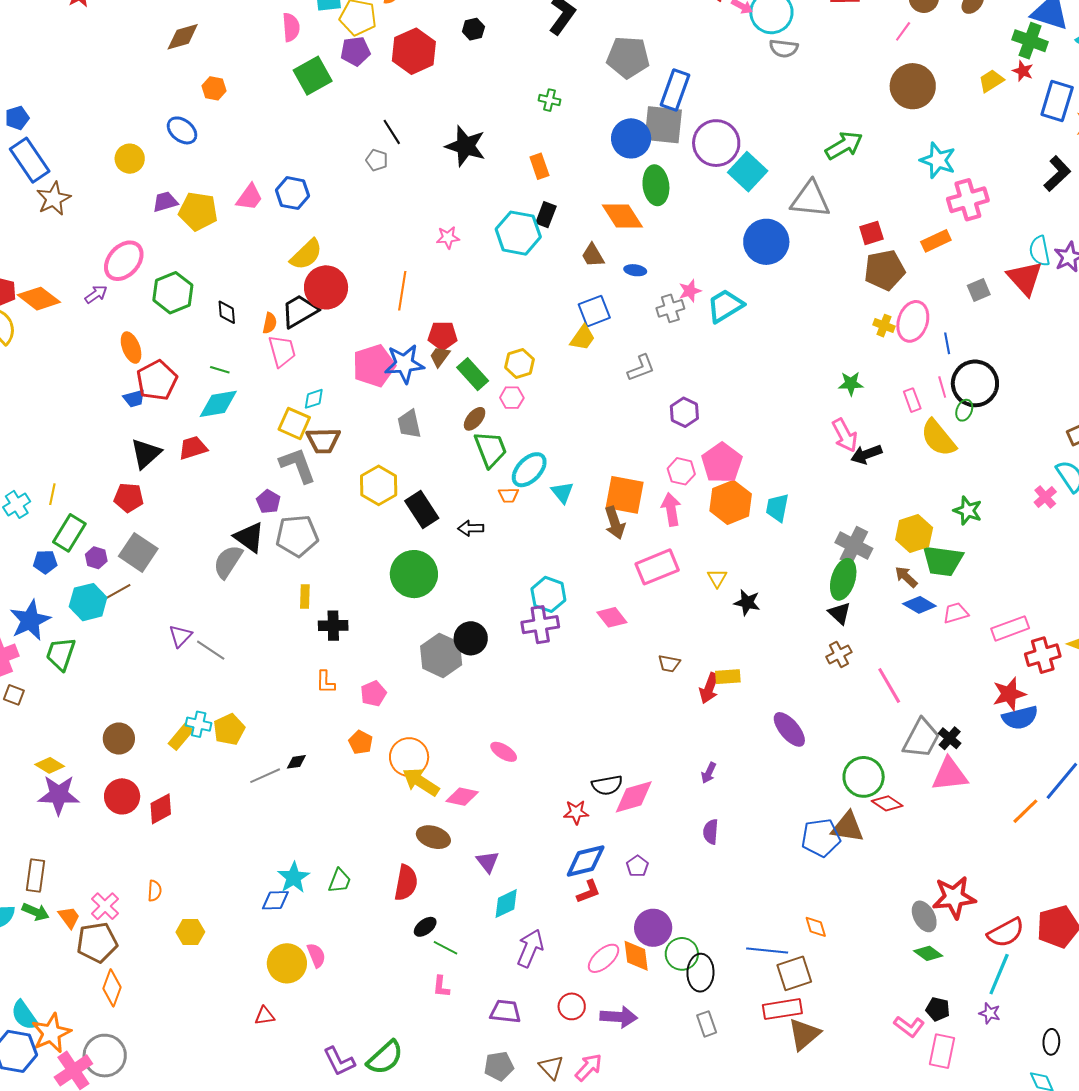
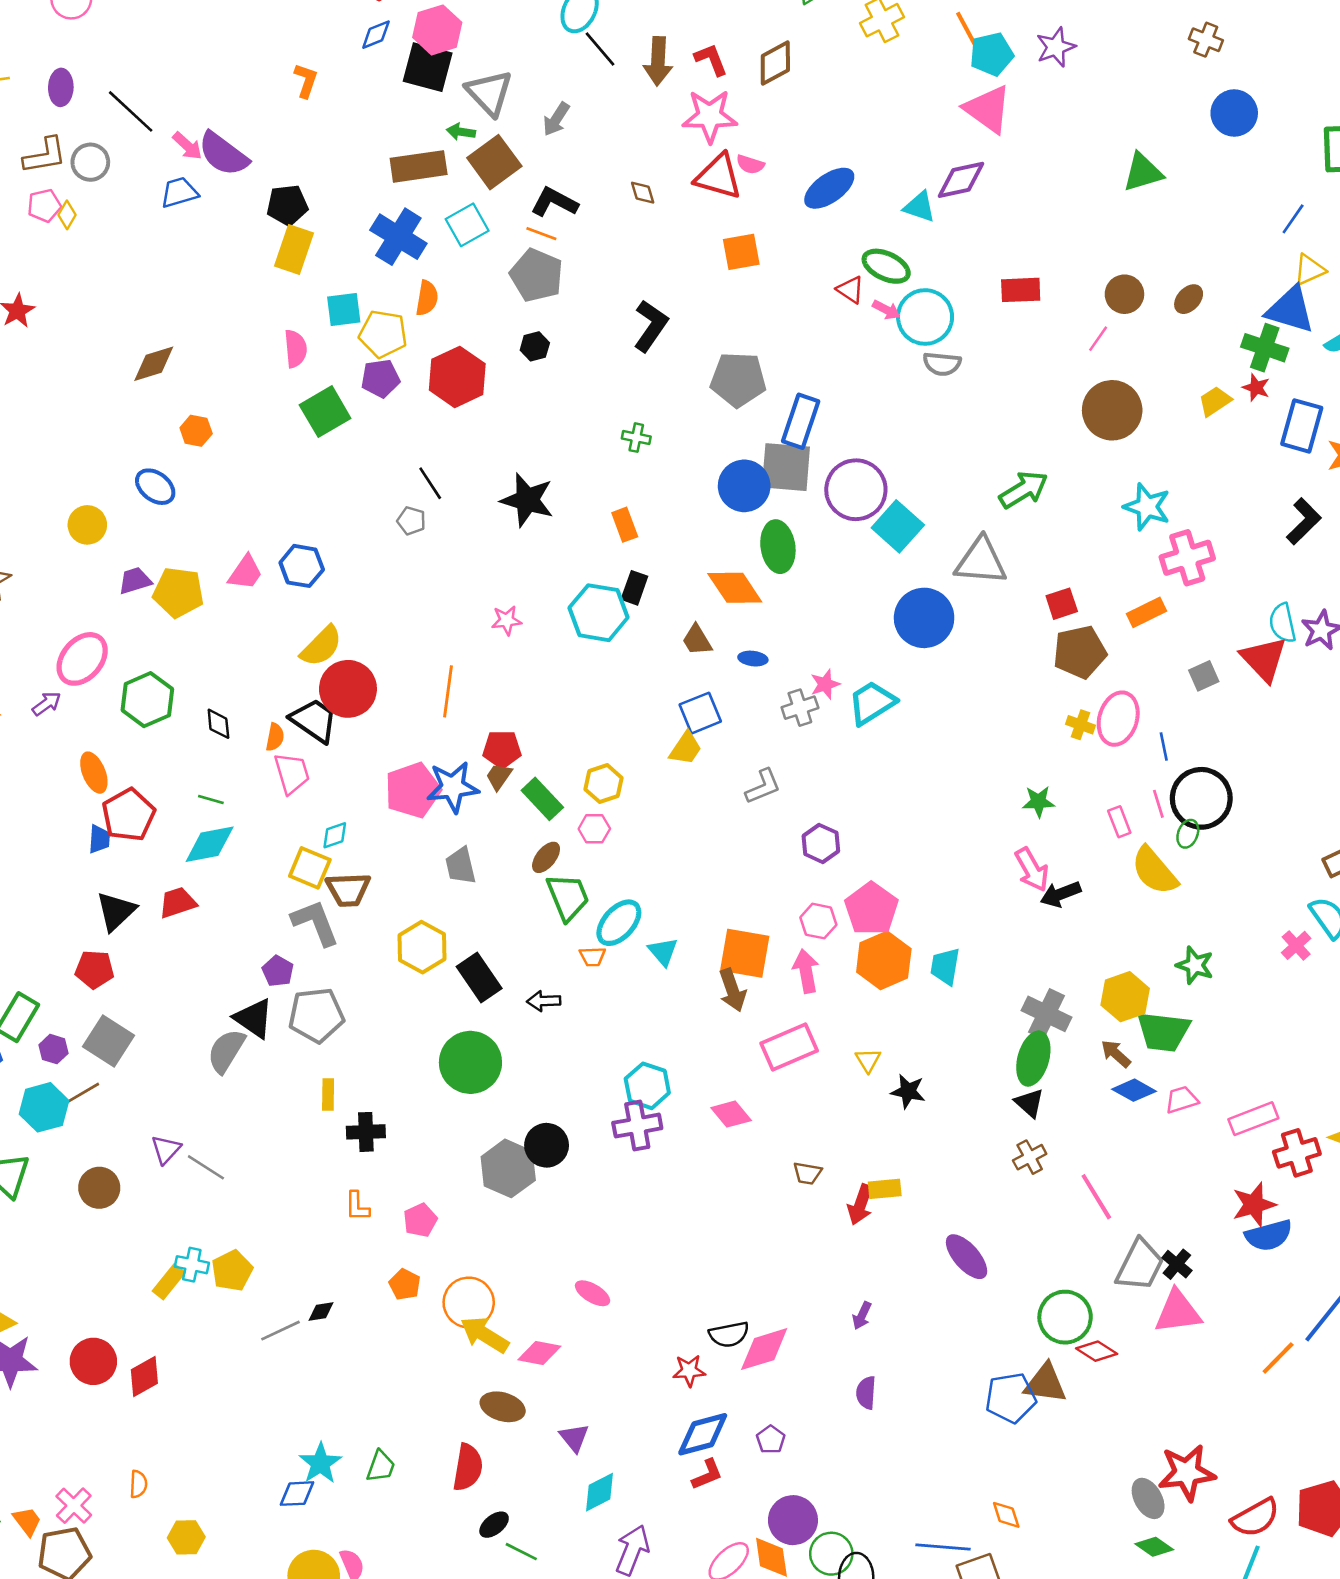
black trapezoid: (300, 311) -> (314, 721), turned 66
blue trapezoid: (134, 398) -> (99, 839), turned -70
brown circle: (119, 739) -> (99, 1188), moved

